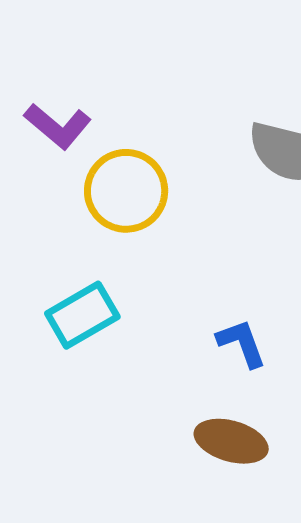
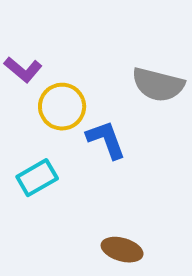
blue L-shape: (242, 343) -> (106, 140), moved, size x1.4

